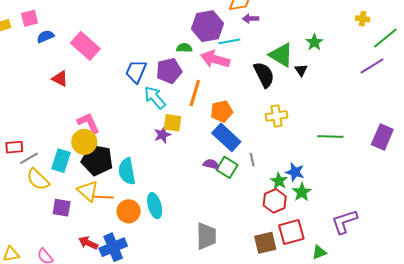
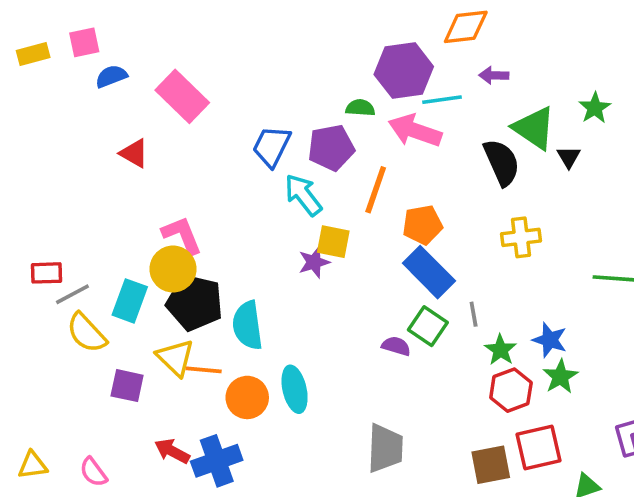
purple arrow: (251, 19) -> (494, 75), moved
purple semicircle: (211, 164) -> (396, 346), moved
green star: (279, 181) -> (500, 350), moved

